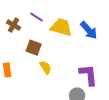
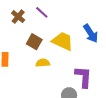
yellow trapezoid: (61, 27) -> (63, 41), moved
yellow semicircle: (46, 67) -> (43, 63), turned -72

